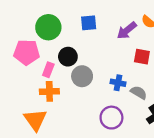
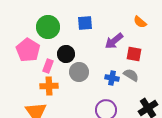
purple arrow: (127, 30) -> (114, 41), moved
pink pentagon: (27, 52) -> (28, 50), turned 30
gray semicircle: (139, 93) -> (131, 75), moved

